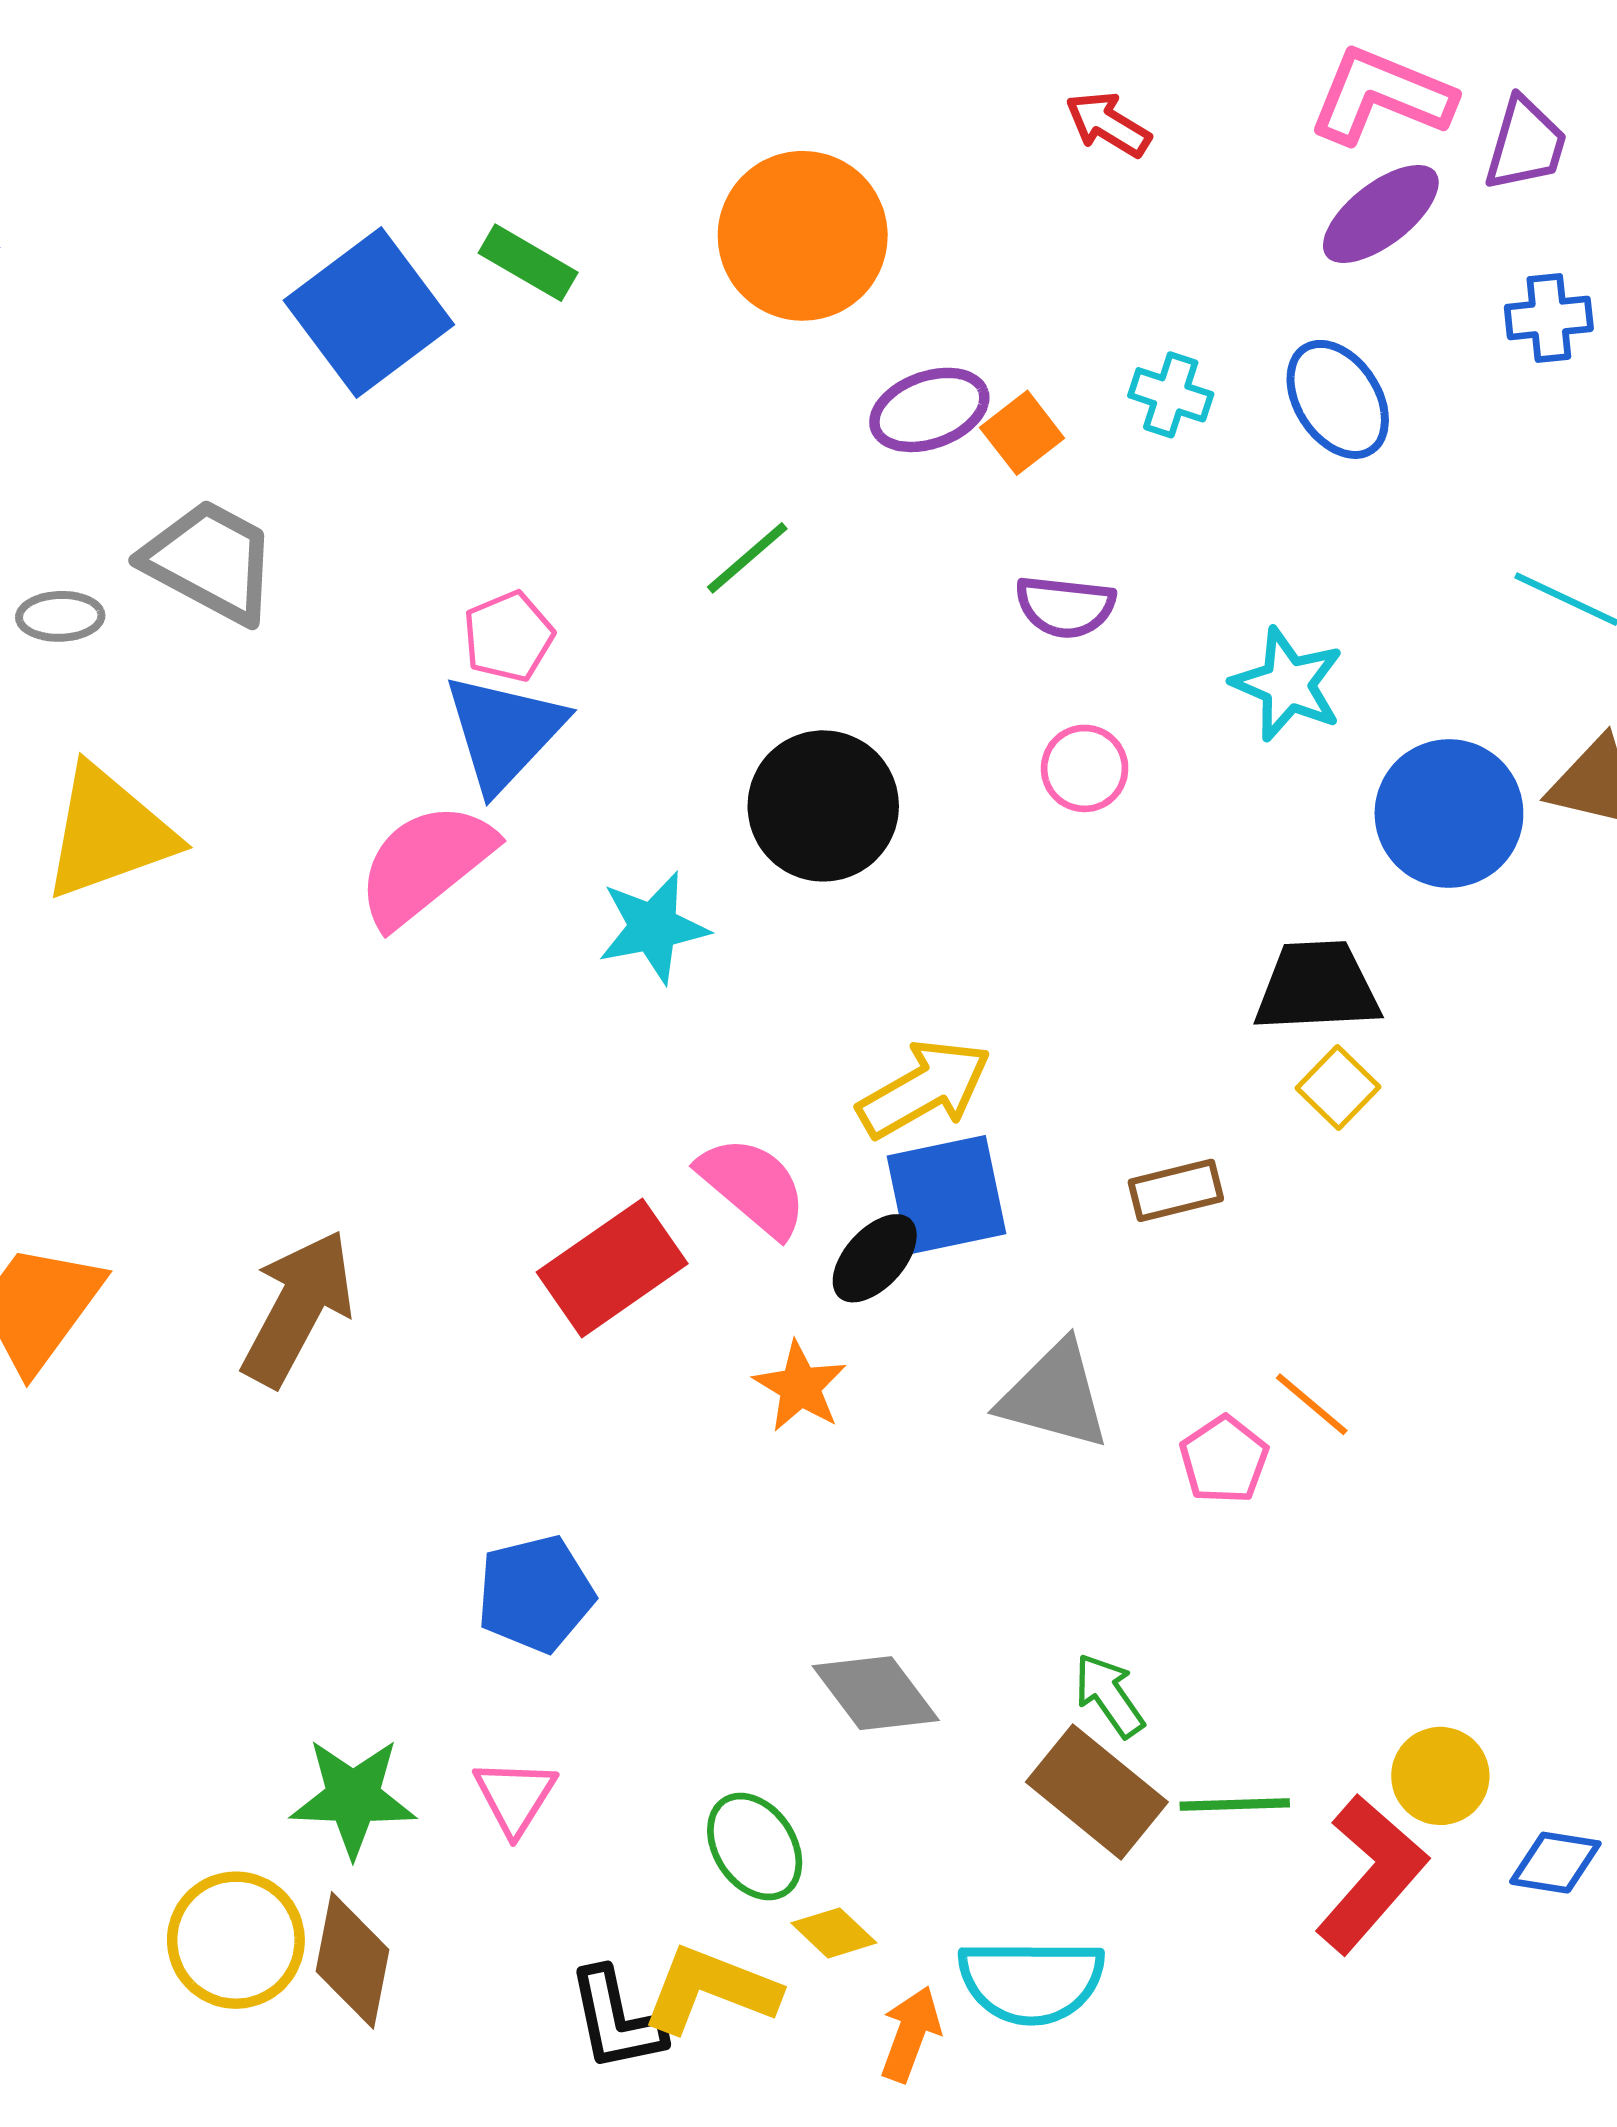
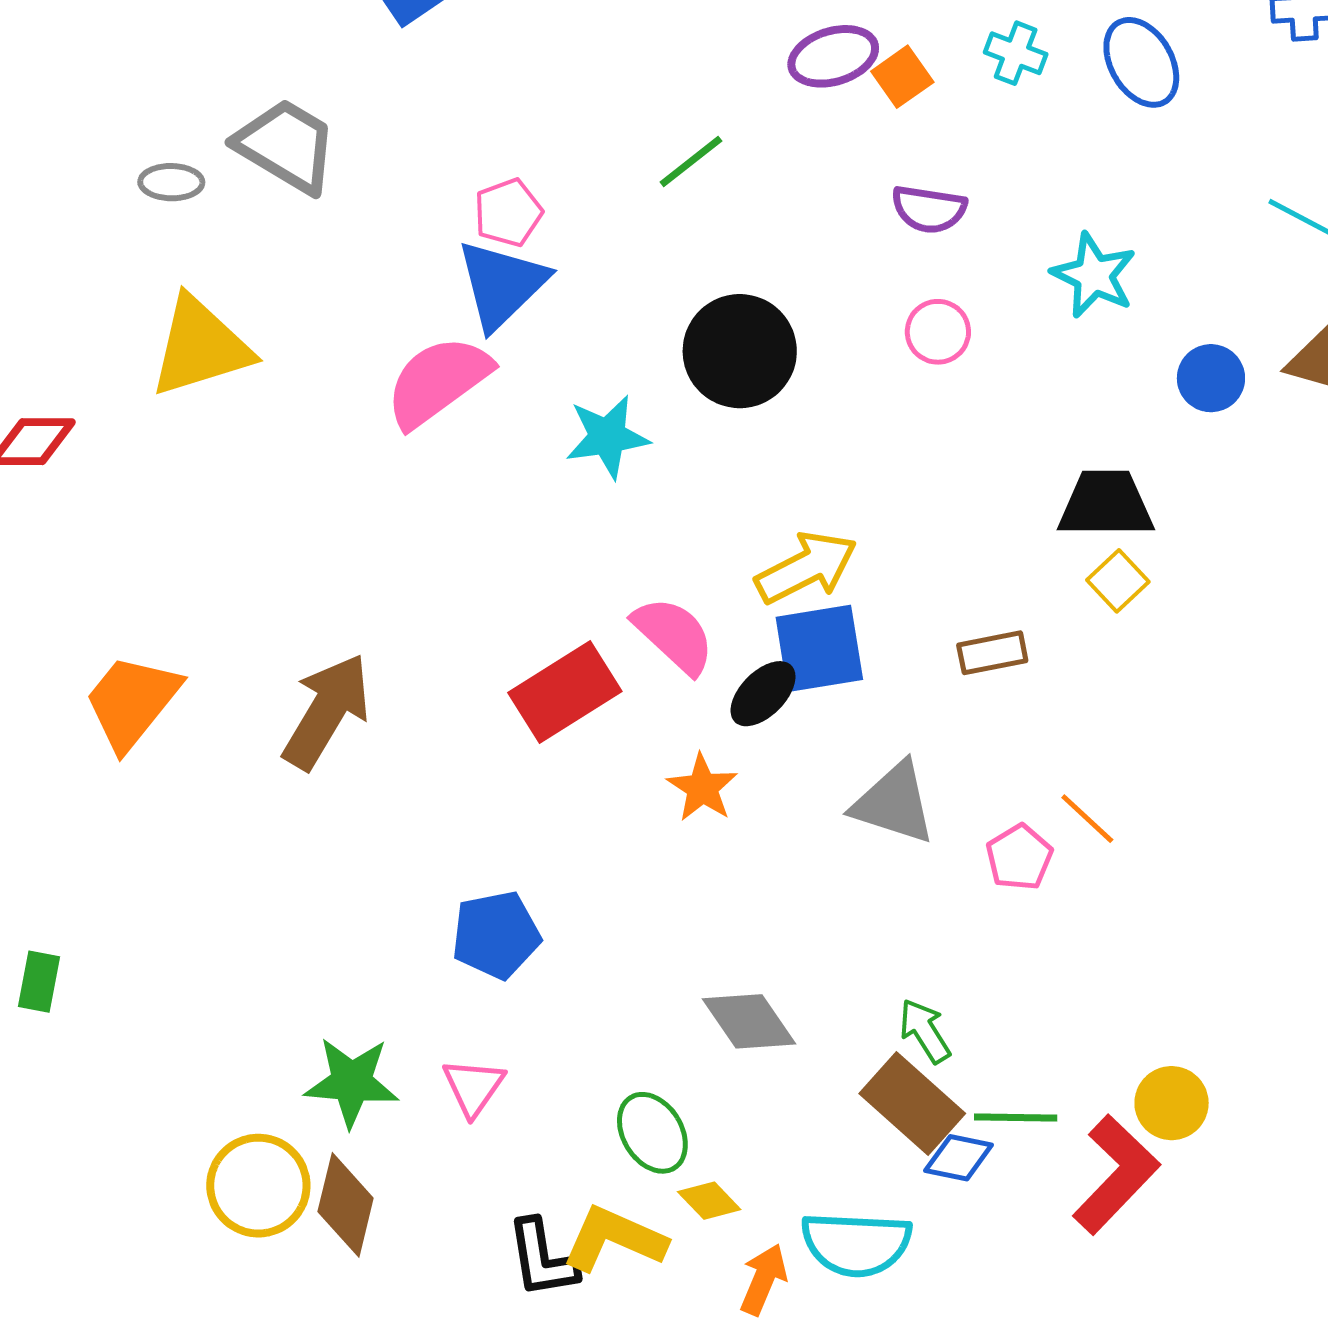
blue circle: (1449, 813) -> (1211, 378), size x0.6
blue diamond: (1555, 1863) -> (959, 1158), moved

